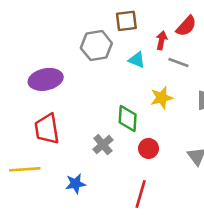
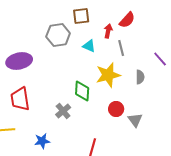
gray line: (178, 62) -> (121, 48), turned 56
yellow star: (162, 98) -> (108, 75), size x1.4
red circle: (149, 148) -> (116, 109), moved

